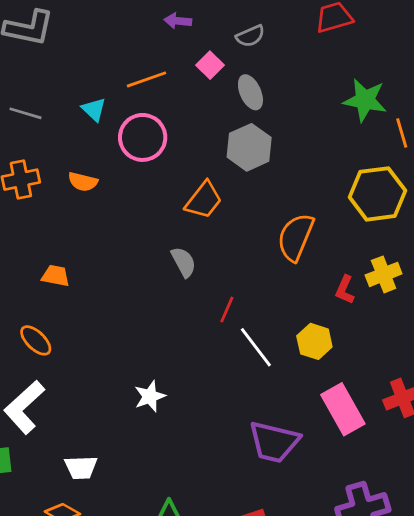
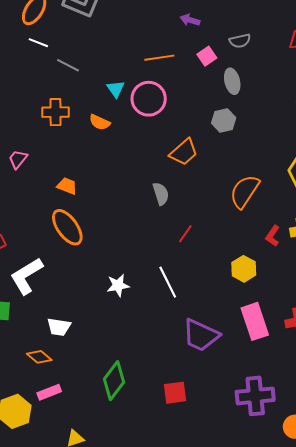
cyan triangle: (94, 110) -> (116, 89), moved
gray hexagon: (249, 147) -> (224, 120), size x0.7
orange ellipse: (36, 340) -> (67, 227), moved, size x1.5
white line: (256, 347) -> (168, 282), moved

